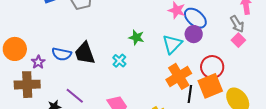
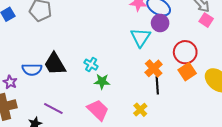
green star: (136, 37) -> (102, 81), moved
orange cross: (179, 76) -> (154, 68), size x0.7
orange square: (210, 86) -> (187, 72), size x0.7
black line: (190, 94) -> (157, 85), moved

